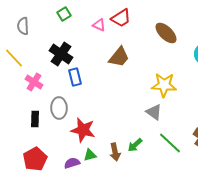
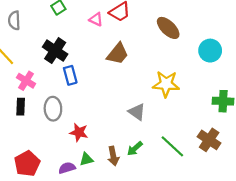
gray triangle: (154, 112) -> (137, 112), moved
black rectangle: (35, 119) -> (21, 107), moved
red star: (83, 130) -> (79, 132), size x0.7

